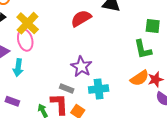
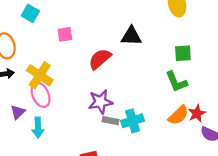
purple star: (81, 67) -> (100, 102), moved, turned -30
gray rectangle: (67, 88) -> (110, 121), moved
cyan cross: (99, 89) -> (133, 121), moved

